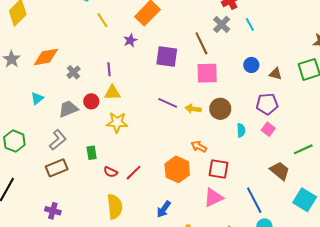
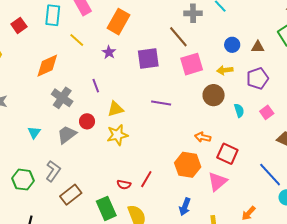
gray cross: (222, 24) -> (193, 13), turned -30
orange diamond: (46, 57) -> (47, 66), moved
gray cross: (73, 72) -> (62, 98), size x1.5
yellow triangle: (112, 93) -> (115, 109), moved
yellow arrow: (193, 109) -> (225, 70), moved
pink square: (268, 129) -> (267, 112), moved, turned 32
gray L-shape: (58, 140) -> (53, 171), moved
green rectangle: (92, 153) -> (106, 208), moved, size x1.6
red square: (219, 169) -> (227, 154), turned 30
pink triangle: (213, 198) -> (217, 182), moved

